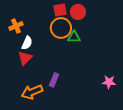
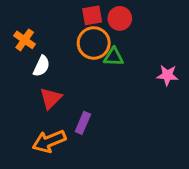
orange cross: (16, 26) -> (25, 40), turned -32
red triangle: (25, 58) -> (51, 98), moved
pink star: (109, 82) -> (167, 75), moved

